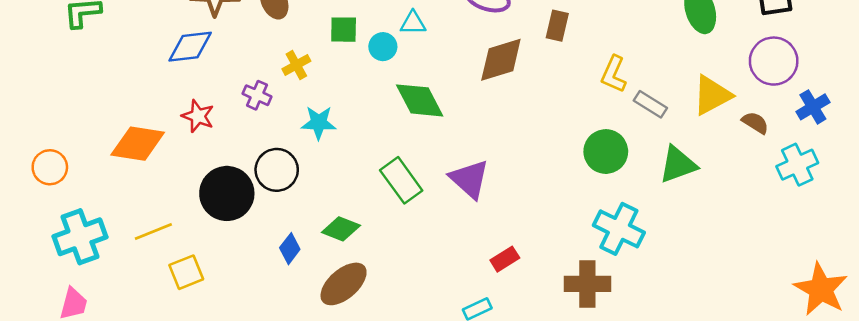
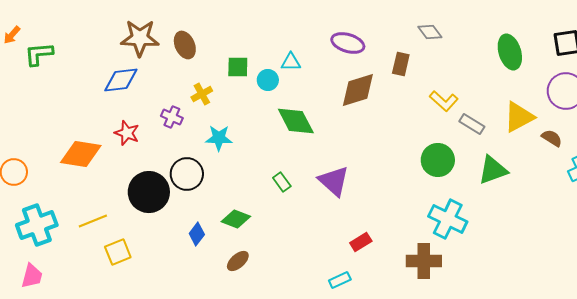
yellow L-shape: (614, 74) -> (444, 101), turned -72
green rectangle: (401, 180) -> (282, 182), size x0.6
brown ellipse: (344, 284) -> (238, 261), size x0.6

